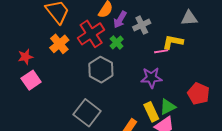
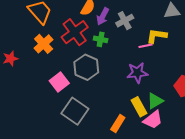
green cross: (117, 42) -> (101, 39), turned -32
pink square: (31, 80) -> (59, 82), moved

